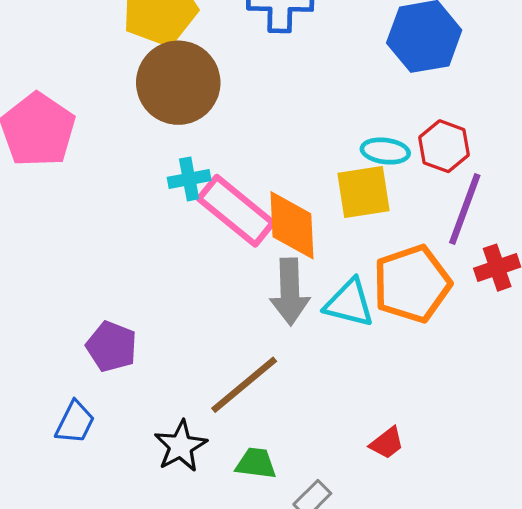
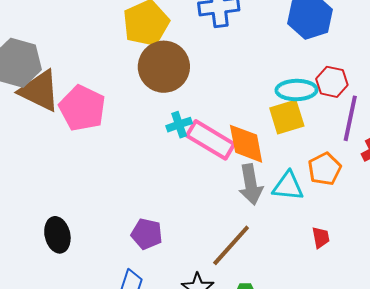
cyan ellipse: (385, 151) -> (296, 90), size x1.4
orange pentagon: (412, 284) -> (325, 169), size x0.7
red trapezoid: (387, 443) -> (321, 237), moved, turned -55

